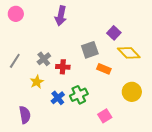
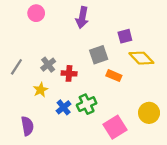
pink circle: (16, 14) -> (36, 13), moved
purple arrow: (61, 16) -> (82, 18), moved
purple square: (114, 33) -> (125, 36), turned 32
yellow circle: (132, 92) -> (149, 113), moved
pink square: (105, 116) -> (115, 127), size x1.5

